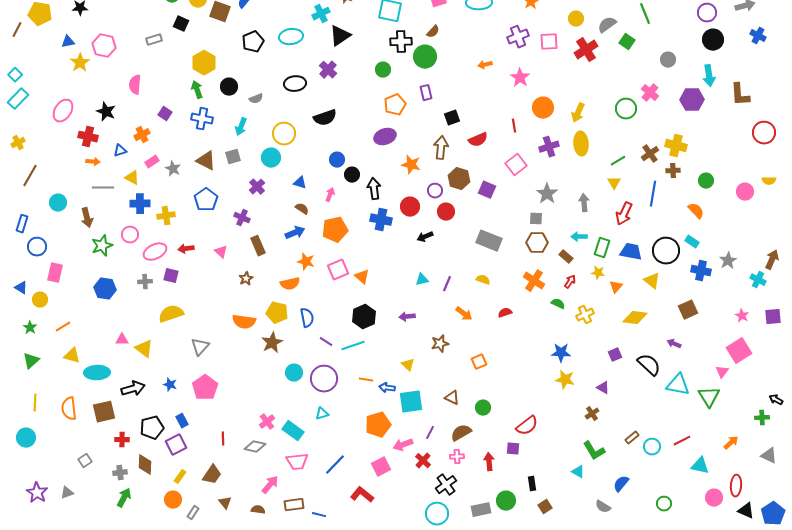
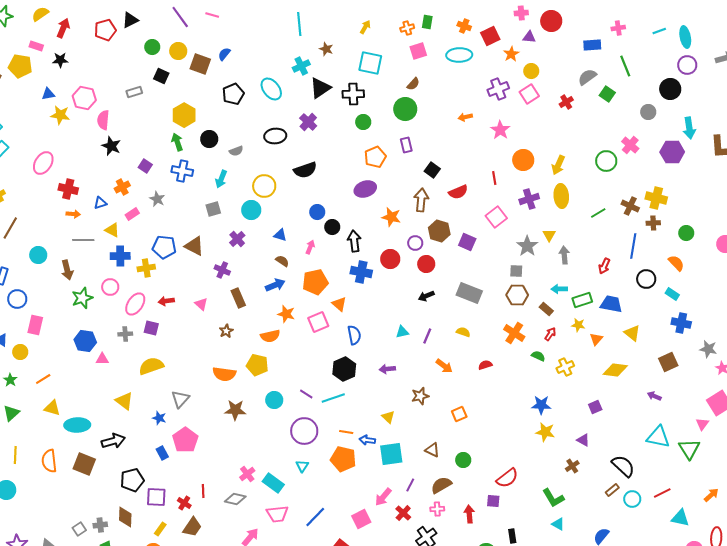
yellow circle: (576, 19) -> (531, 71), moved
cyan ellipse: (291, 37) -> (271, 89), turned 60
black circle: (713, 40) -> (670, 89), moved
black cross: (401, 42) -> (353, 94), moved
pink square: (549, 42) -> (529, 94), turned -30
red cross: (586, 50) -> (566, 102), size x0.6
yellow star: (80, 63) -> (60, 115), turned -30
pink semicircle: (135, 85) -> (103, 120), moved
black star: (106, 112) -> (111, 146), moved
black square: (452, 118) -> (432, 170), turned -35
brown cross: (650, 154) -> (630, 206), turned -30
brown triangle: (206, 161) -> (194, 246), moved
gray star: (173, 169) -> (157, 199), moved
yellow triangle: (614, 183) -> (549, 235), moved
blue pentagon: (206, 200) -> (164, 247), moved, turned -30
red arrow: (624, 214) -> (604, 266), size x0.7
black arrow: (425, 237) -> (426, 296), moved
green rectangle: (602, 248) -> (582, 300), turned 54
black circle: (666, 251) -> (646, 279), moved, size x0.7
pink ellipse: (155, 252) -> (135, 304), turned -30
gray star: (728, 261) -> (708, 349), moved, turned -30
orange triangle: (362, 277) -> (339, 304), moved
blue semicircle: (307, 318) -> (354, 335), moved
pink triangle: (122, 340) -> (102, 359), moved
brown star: (272, 343) -> (235, 410), moved, turned 30
black semicircle: (649, 365) -> (623, 466), moved
cyan circle: (294, 373) -> (274, 400), moved
blue star: (170, 385) -> (159, 418), moved
brown square: (104, 412) -> (84, 464), turned 35
cyan triangle: (322, 414) -> (302, 466), turned -40
blue rectangle: (182, 421) -> (162, 453), moved
orange pentagon: (378, 425) -> (343, 459), moved, turned 30
red cross: (122, 440) -> (184, 503), moved, turned 32
purple square: (176, 445) -> (156, 497), turned 30
pink arrow: (403, 445) -> (383, 497), turned -30
green L-shape: (594, 451) -> (553, 498), moved
gray square: (85, 461) -> (79, 529), moved

